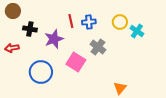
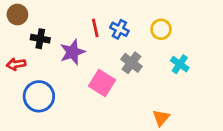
blue cross: (89, 22) -> (119, 29), turned 32
cyan cross: (137, 31) -> (180, 64), moved
blue circle: (41, 72) -> (39, 96), moved

